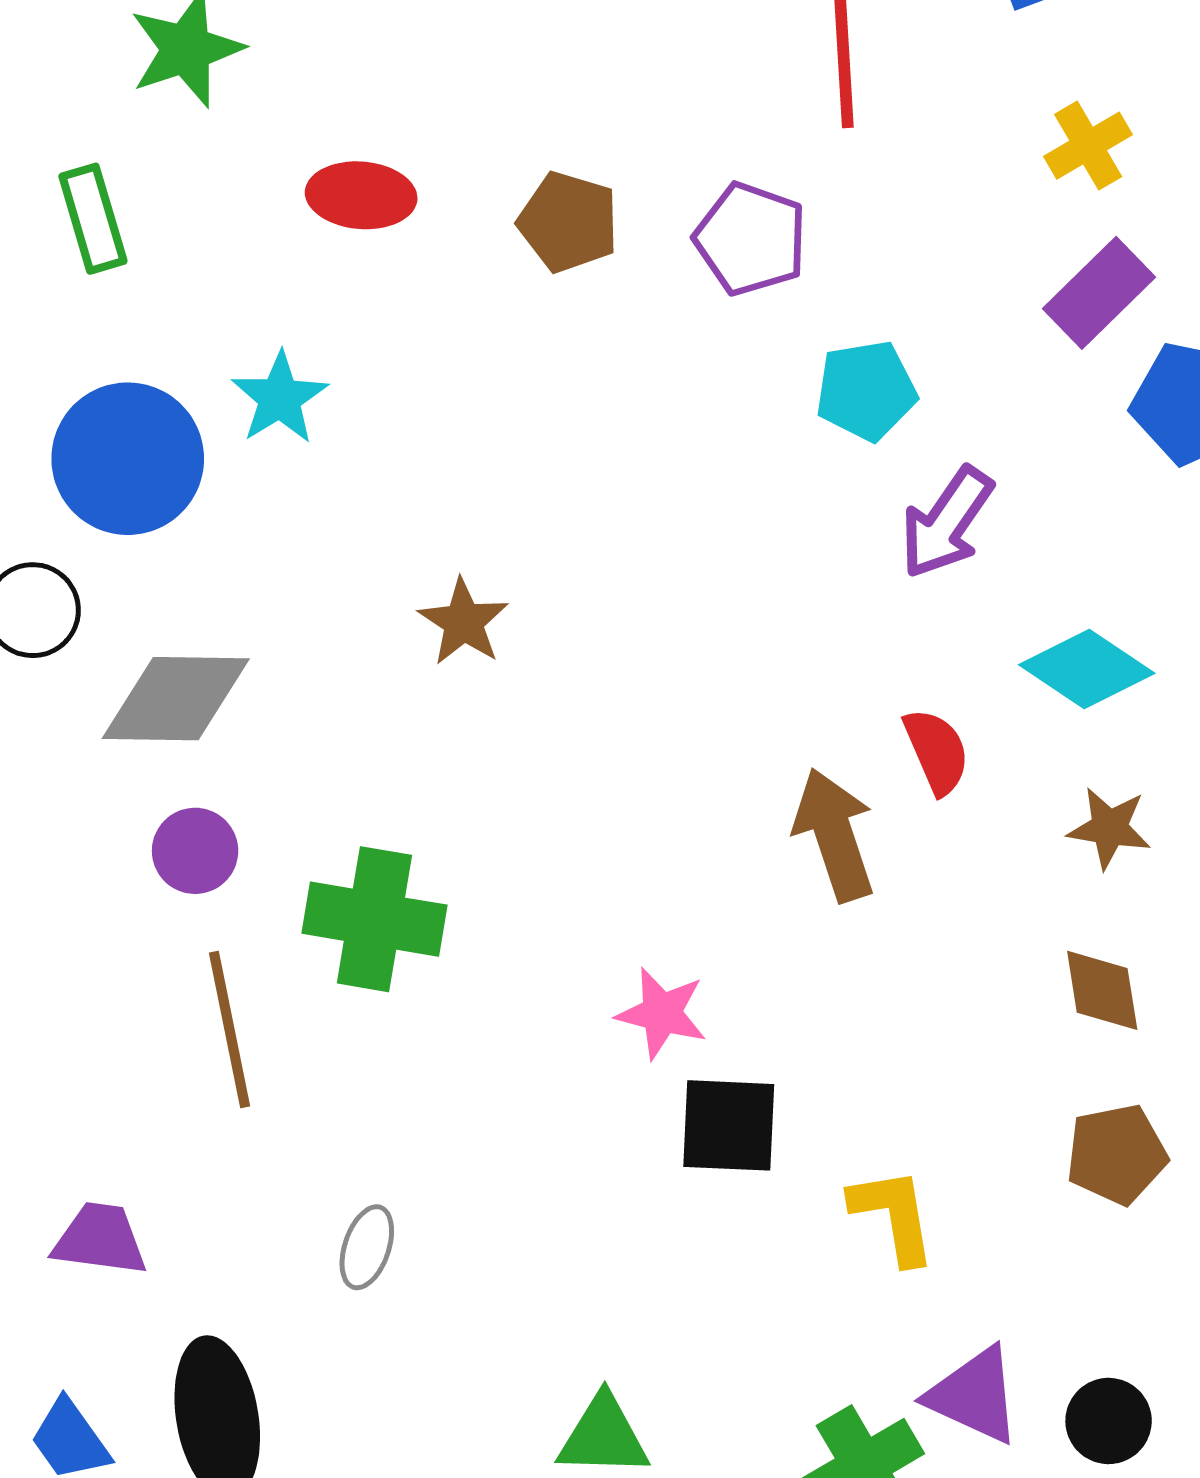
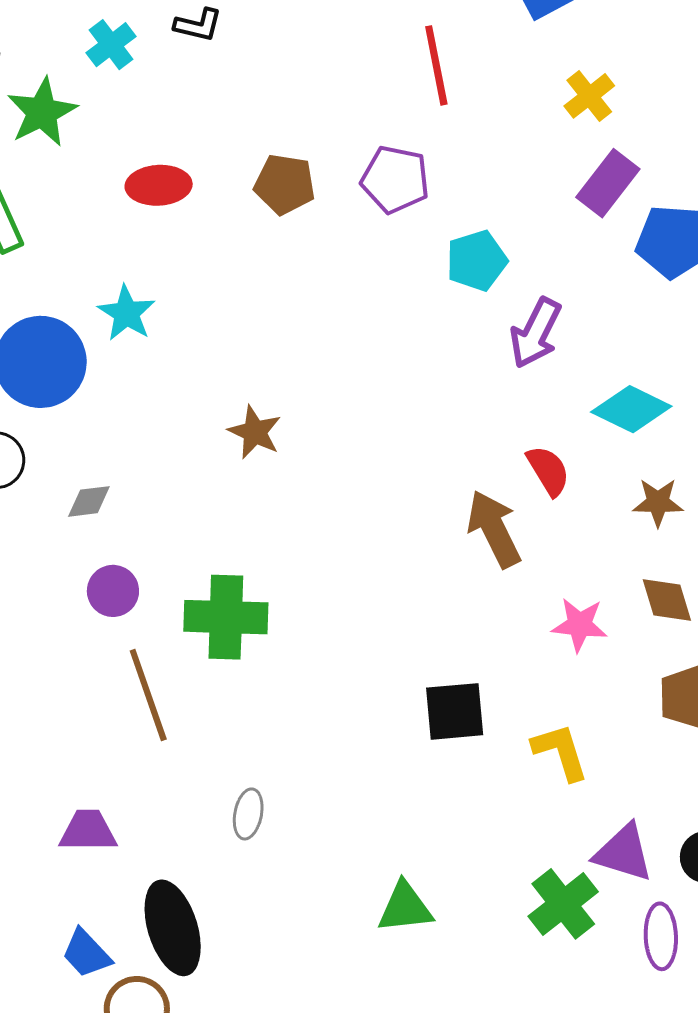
gray diamond: (176, 699) -> (89, 501), size x0.5
pink star: (662, 1013) -> (580, 625), moved

